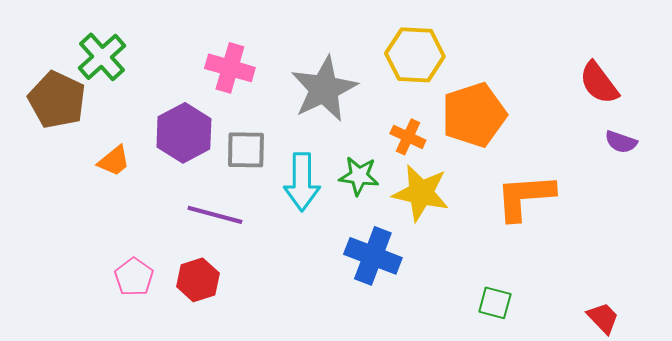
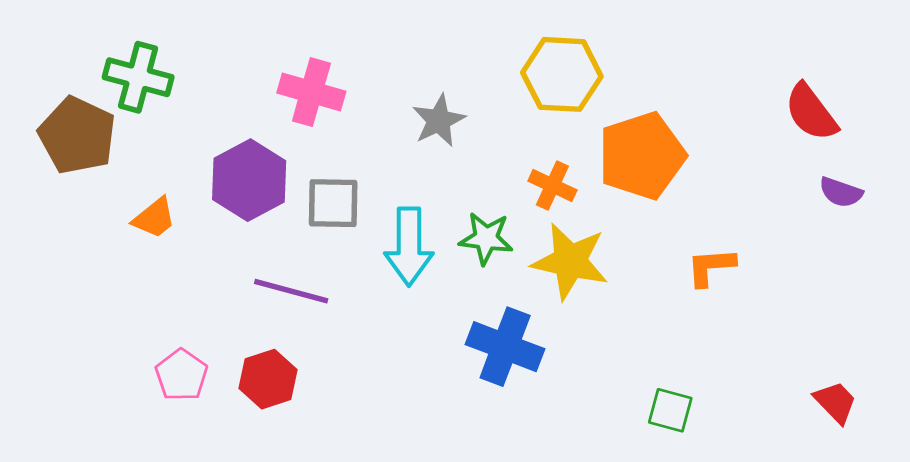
green cross: (102, 57) -> (138, 77), turned -33
gray star: (324, 89) -> (439, 121), size x0.6
orange L-shape: (525, 197) -> (711, 267), size x0.6
red trapezoid: (603, 318) -> (835, 402), moved

